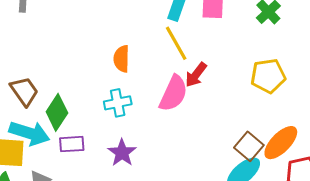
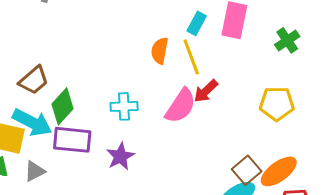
orange semicircle: (122, 59) -> (160, 51), moved
brown trapezoid: (24, 91) -> (34, 80), turned 76
purple rectangle: (72, 144) -> (72, 140), size x1.5

